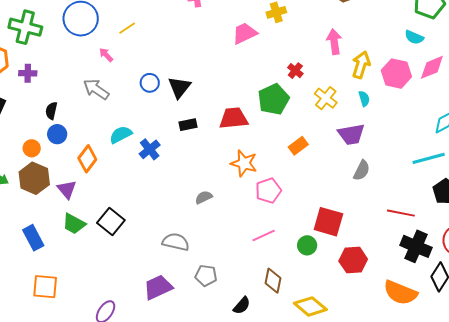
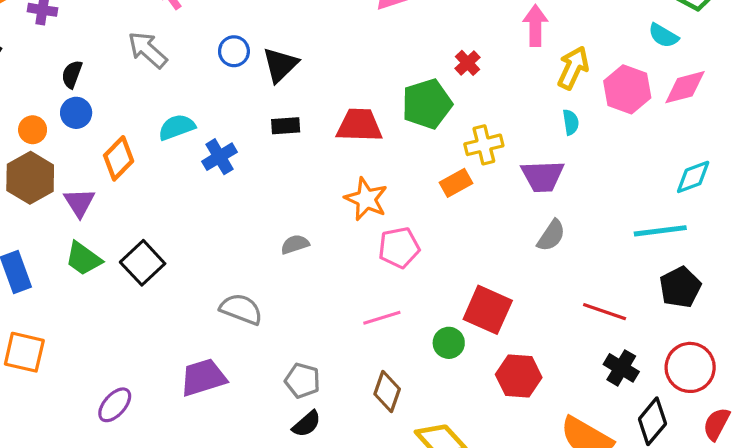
yellow cross: (326, 98) -> (484, 145), moved, turned 30
black cross: (416, 246) -> (621, 368), size x0.7
gray pentagon: (206, 276) -> (302, 381), moved
black semicircle: (242, 306) -> (307, 424), moved

